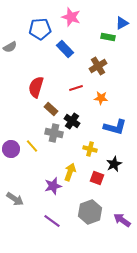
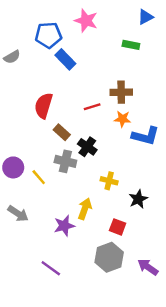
blue triangle: (122, 23) -> (146, 17), moved
blue rectangle: (65, 49) -> (65, 59), moved
brown cross: (98, 66) -> (121, 92), moved, turned 30
blue L-shape: (115, 127) -> (146, 136), moved
purple circle: (11, 149) -> (13, 167), moved
red square: (97, 178) -> (118, 227), moved
gray arrow: (15, 199) -> (18, 214), moved
purple line: (52, 221) -> (51, 268), moved

